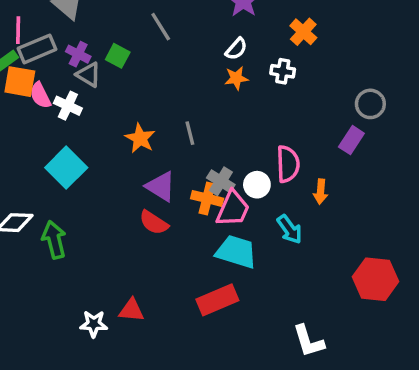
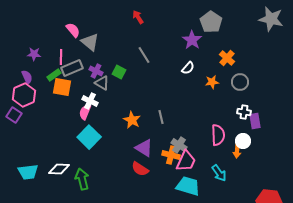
white cross: (283, 71) -> (244, 112), moved
orange star: (236, 78) -> (212, 82), moved
pink semicircle: (40, 95) -> (85, 112), moved, turned 49
gray circle: (370, 104) -> (240, 82), moved
purple rectangle: (351, 140) -> (255, 121), turned -42
white circle: (257, 185) -> (243, 141), moved

